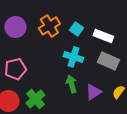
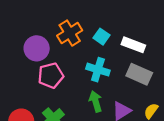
purple circle: (15, 27) -> (37, 48), moved
pink pentagon: (15, 69) -> (51, 76), moved

